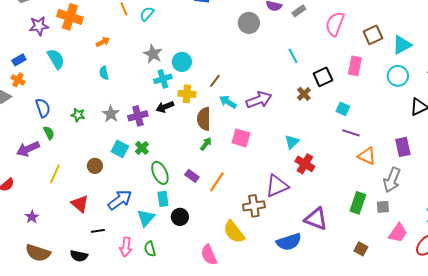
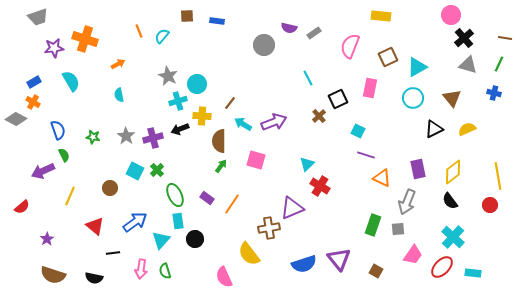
purple triangle: (316, 219) -> (339, 259), moved, turned 30

